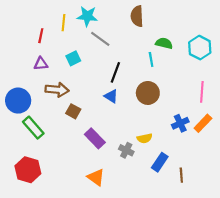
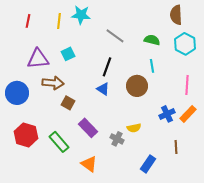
brown semicircle: (137, 16) -> (176, 15), moved
red line: (41, 36) -> (28, 21), moved
gray line: (100, 39) -> (115, 36), moved
cyan line: (151, 59) -> (152, 66), moved
purple triangle: (41, 64) -> (38, 59), size x1.6
green rectangle: (33, 128) -> (59, 142), moved
blue rectangle: (160, 162) -> (148, 164), moved
red hexagon: (28, 170) -> (26, 135), moved
brown line: (181, 175) -> (176, 147), moved

